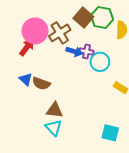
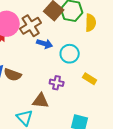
purple cross: (87, 52) -> (57, 83), moved
brown triangle: (55, 110) -> (41, 101), moved

